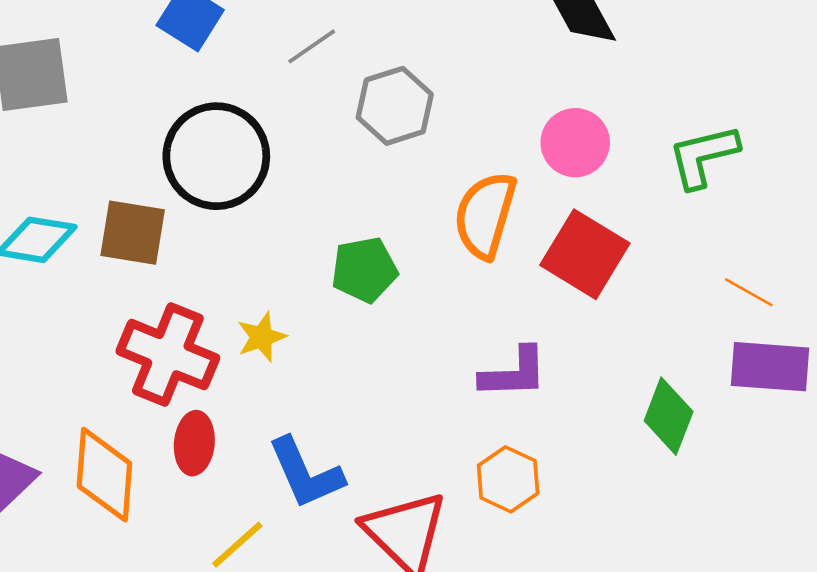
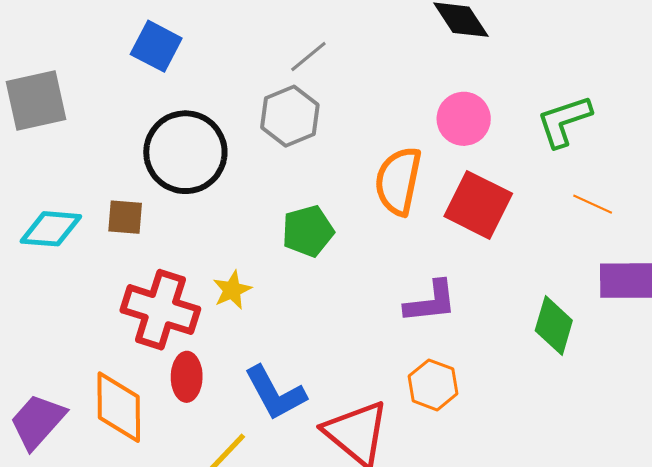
gray line: (312, 46) -> (308, 57), moved
gray hexagon: (395, 106) -> (290, 116), moved
brown square: (133, 233) -> (125, 217), size x0.7
orange line: (749, 292) -> (593, 204), moved

